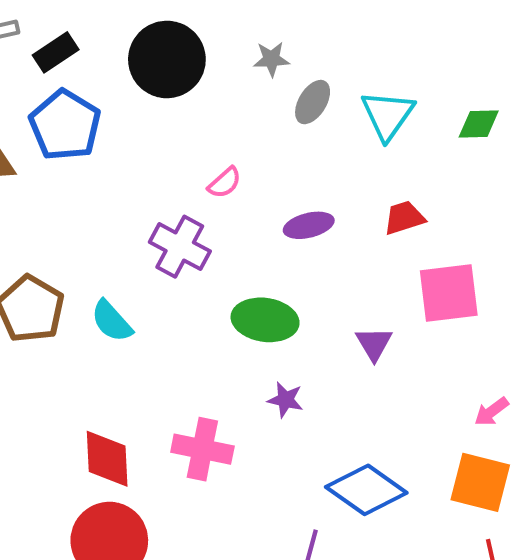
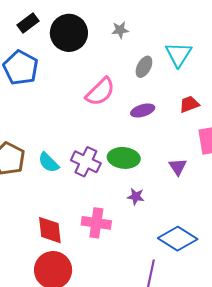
black rectangle: (56, 52) -> (28, 23), moved
gray ellipse: (313, 102) -> (144, 67), moved
pink semicircle: (225, 183) -> (100, 92), size x1.8
purple cross: (180, 247) -> (86, 162), moved

